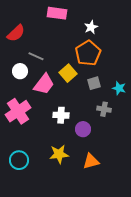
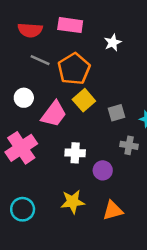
red semicircle: (16, 33) -> (30, 30), moved, turned 48
orange pentagon: (88, 53) -> (74, 69), moved
gray line: (36, 56) -> (40, 60), moved

